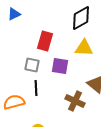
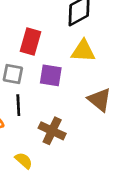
brown cross: (75, 101) -> (52, 131), moved

